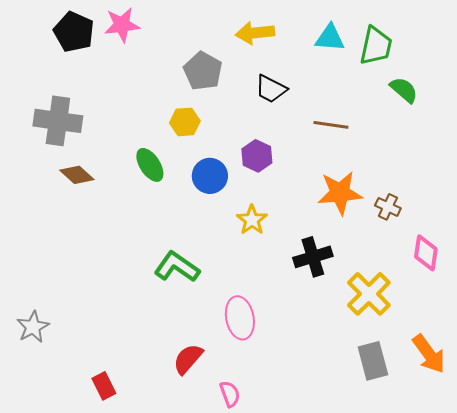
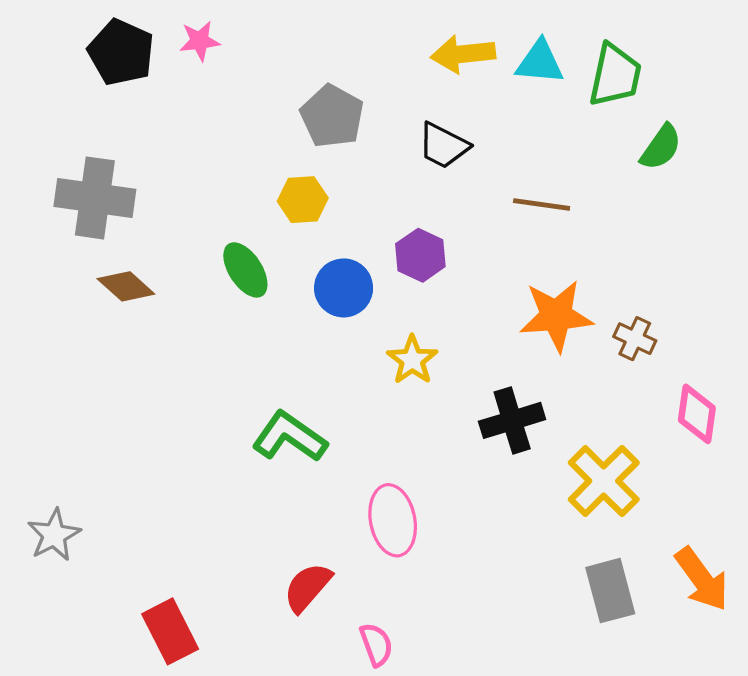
pink star: (122, 25) -> (200, 41), size x0.7
yellow arrow: (255, 33) -> (463, 54), moved
green semicircle: (404, 90) -> (661, 147), turned 84
red rectangle: (104, 386) -> (170, 631), size x1.4

